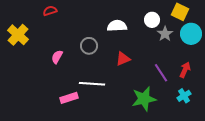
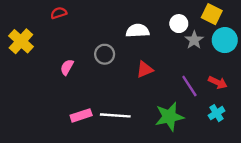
red arrow: (185, 70) -> (218, 82), turned 91
white line: (92, 84) -> (115, 115), moved

